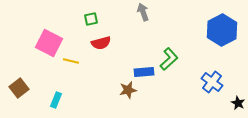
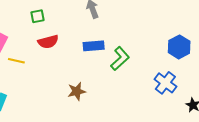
blue hexagon: (222, 30) -> (179, 47), moved, size x0.7
blue rectangle: (144, 72) -> (94, 46), moved

